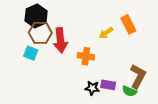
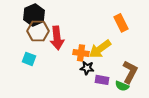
yellow arrow: (106, 33) -> (100, 49), moved, size x1.6
cyan square: (31, 53) -> (29, 59), moved
black star: (92, 88) -> (87, 68), moved

